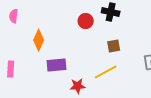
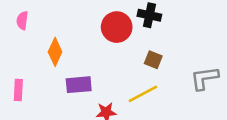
red circle: (86, 21) -> (117, 27), size x1.5
brown square: (114, 46) -> (153, 60), turned 32

